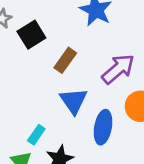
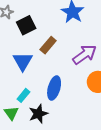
blue triangle: (74, 101) -> (23, 61), moved
blue ellipse: (103, 127) -> (54, 88), moved

